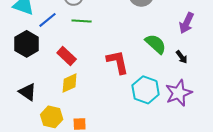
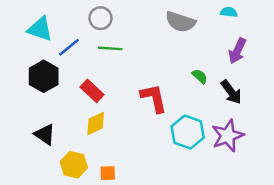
green semicircle: (156, 44) -> (200, 76), size x0.6
black arrow: (182, 57) -> (231, 92), size x1.5

